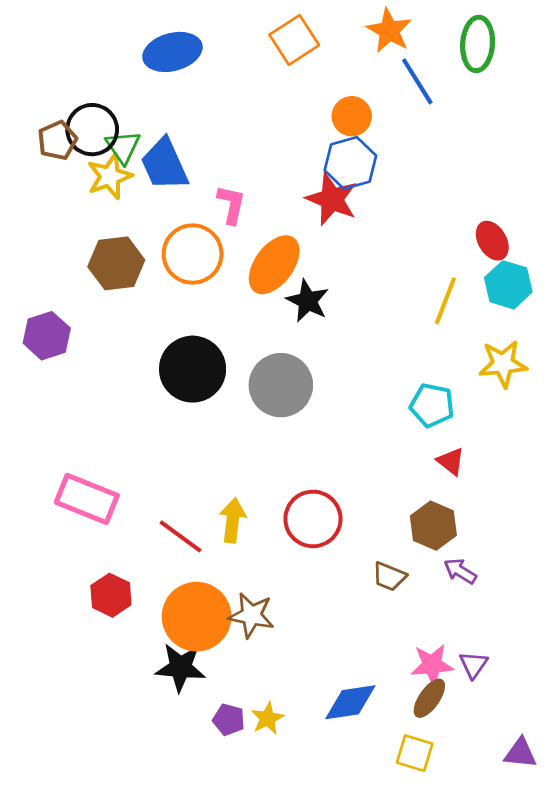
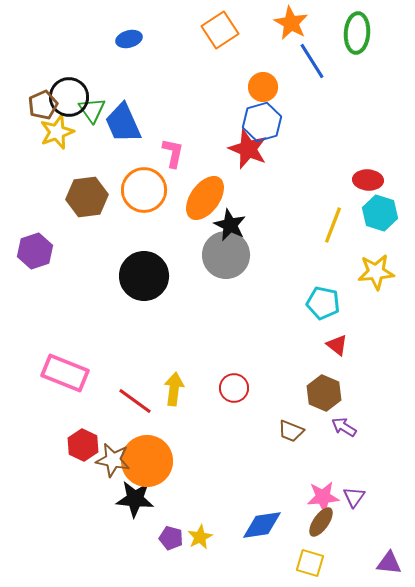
blue ellipse: (172, 52) -> (129, 39), size x0.6
yellow star: (110, 176) -> (57, 132), moved
red ellipse: (492, 241) -> (368, 180), turned -56
gray circle: (281, 385) -> (226, 255), moved
red circle: (313, 519) -> (234, 388), size x0.7
brown star: (251, 615) -> (113, 460), moved

